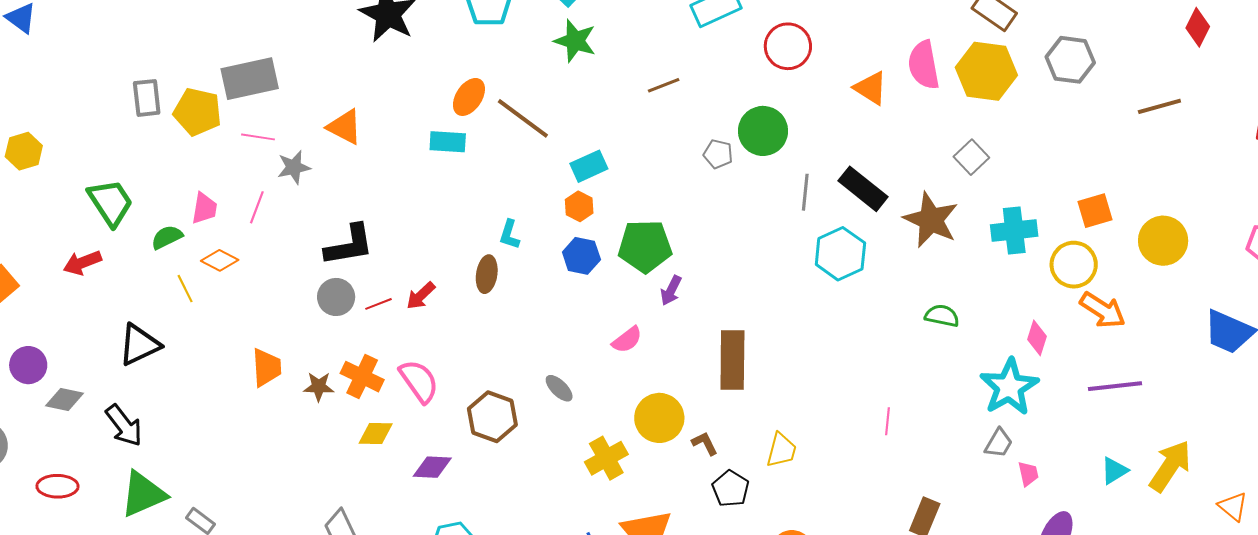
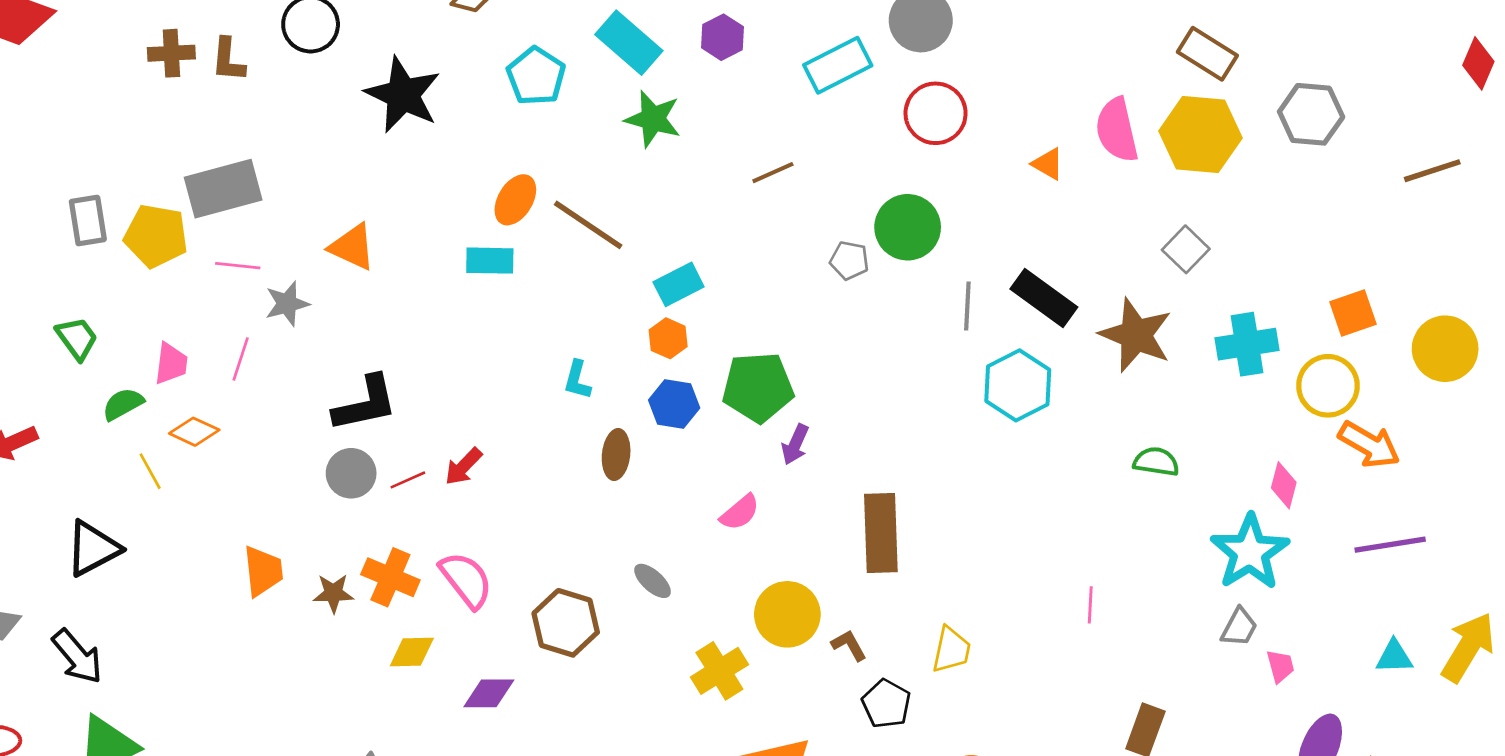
orange triangle: (871, 88) -> (1048, 164), size x0.7
green trapezoid: (110, 202) -> (77, 338), moved, size x0.7
brown ellipse: (487, 274) -> (616, 455), moved
cyan triangle: (1114, 471) -> (1394, 657), turned 32

